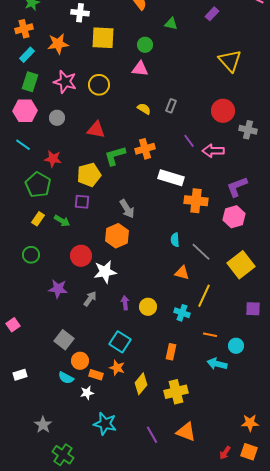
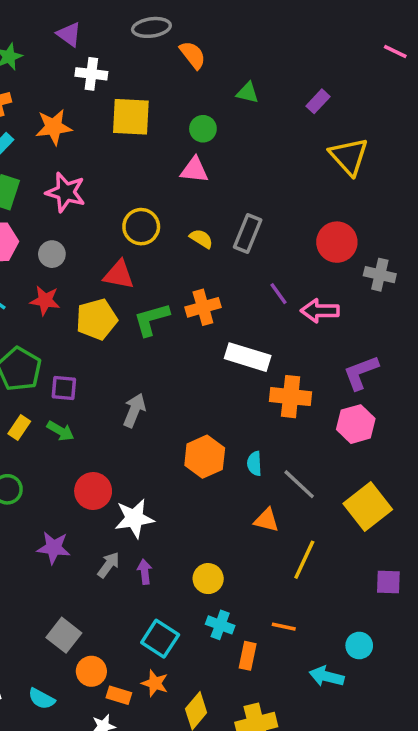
purple rectangle: (212, 14) -> (318, 101), moved
yellow circle: (99, 85) -> (141, 227), moved
gray rectangle: (171, 106) -> (248, 233), size x1.5
red star: (53, 159) -> (45, 300), moved
yellow pentagon: (89, 175) -> (97, 319), moved
purple square: (82, 202) -> (64, 388), moved
gray arrow: (127, 209) -> (134, 410), moved, turned -126
orange hexagon: (117, 236) -> (205, 457), moved
purple arrow: (125, 303) -> (145, 572), moved
cyan cross: (182, 313) -> (220, 625), moved
orange line: (210, 335) -> (284, 627), moved
cyan semicircle: (66, 378) -> (42, 699), moved

